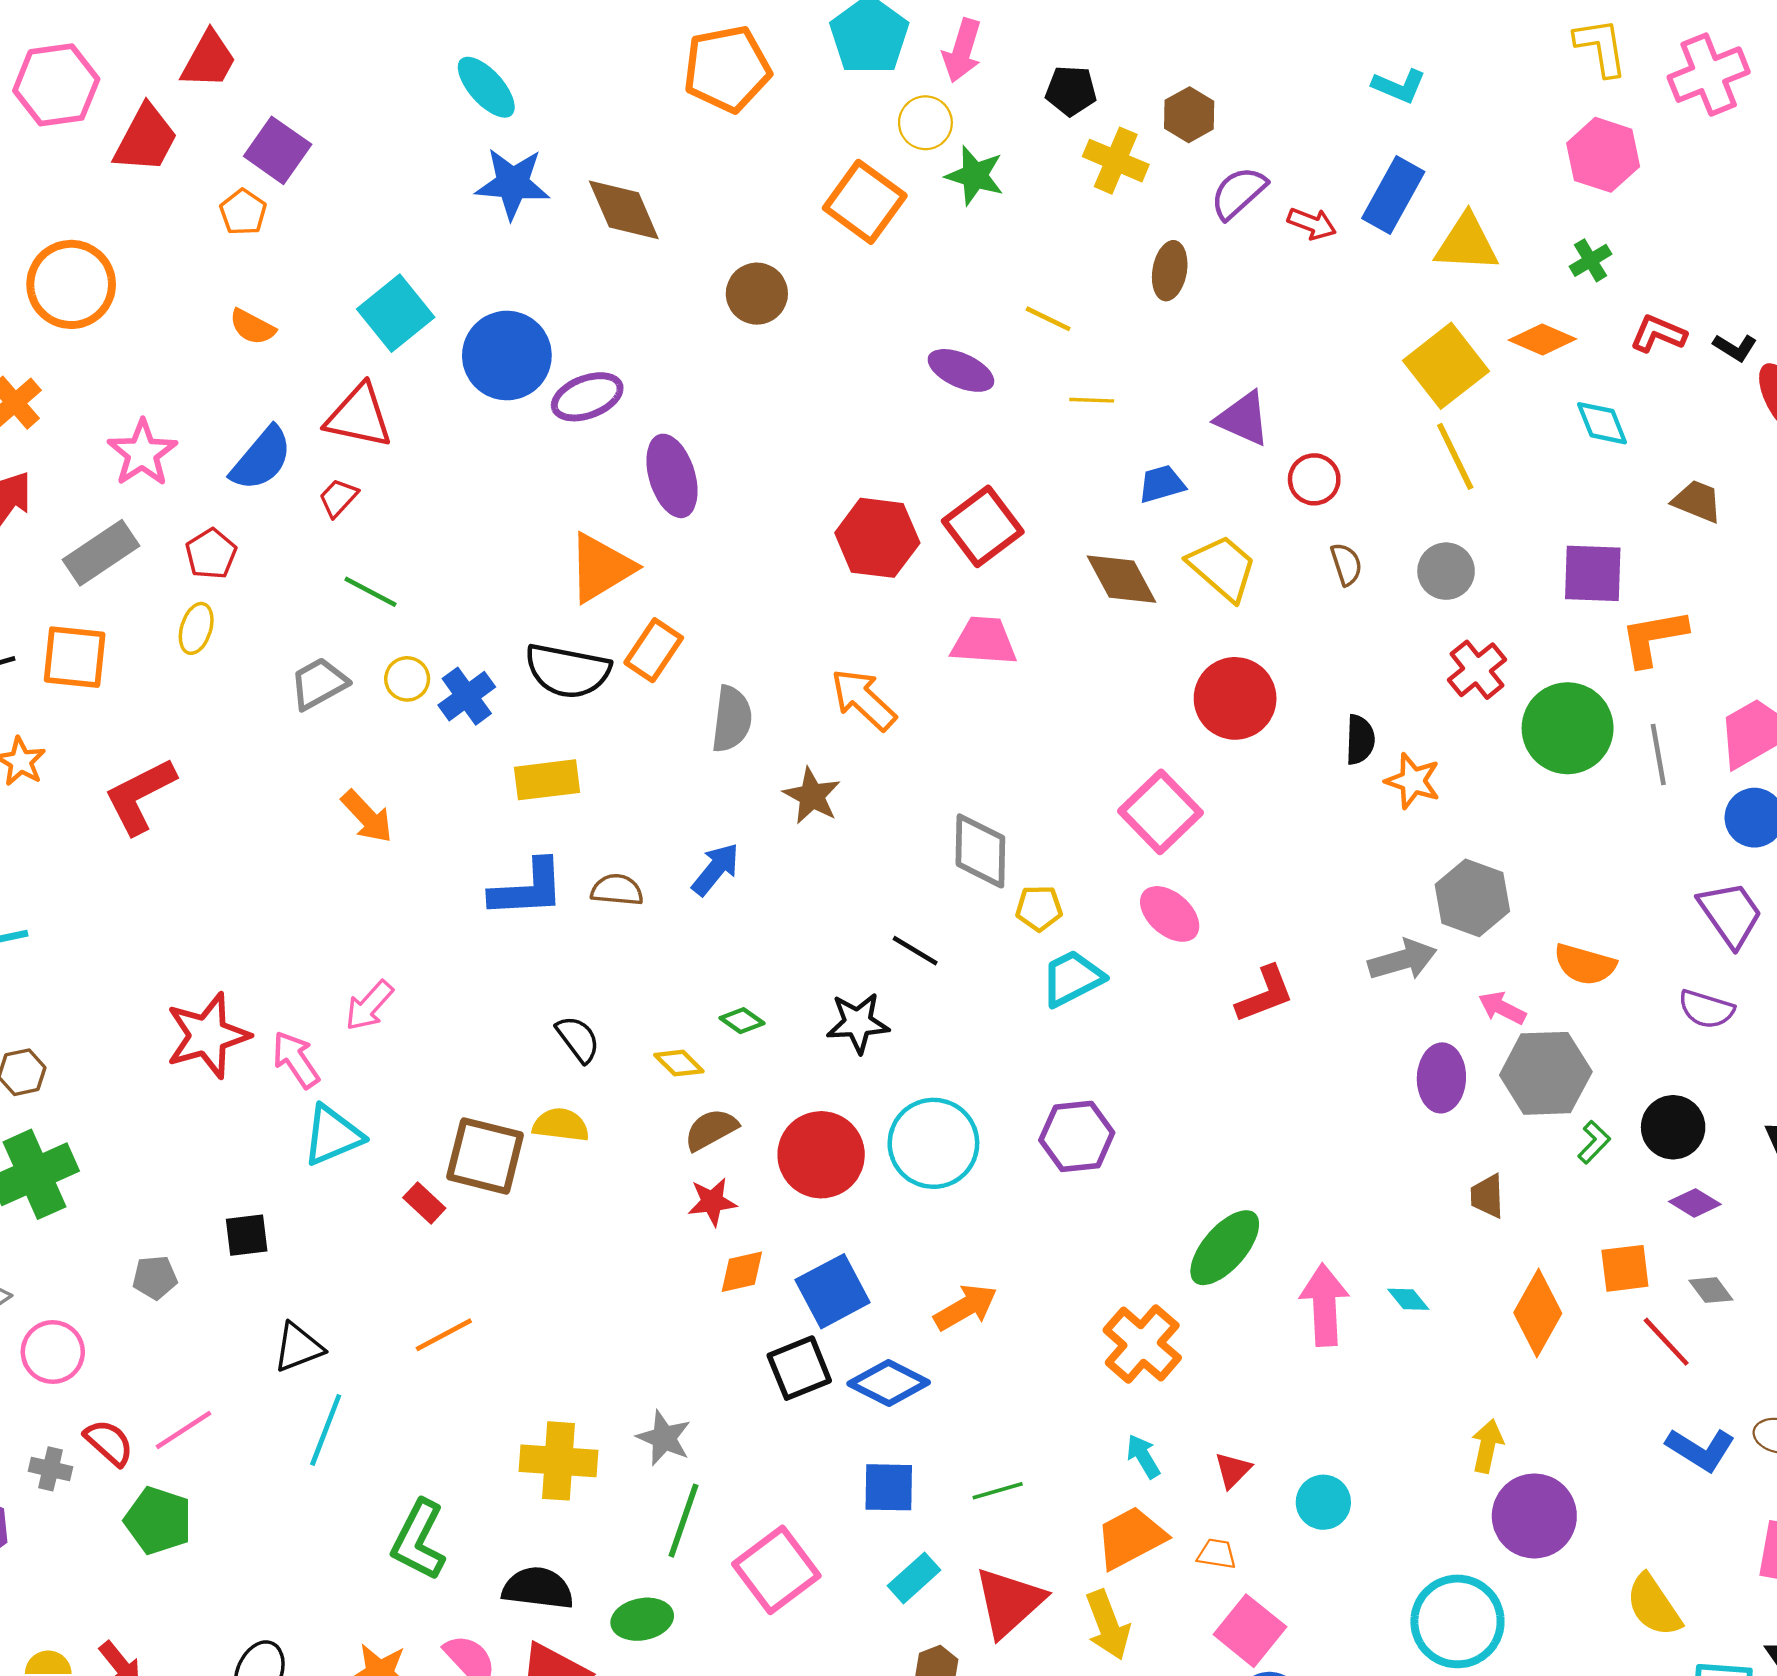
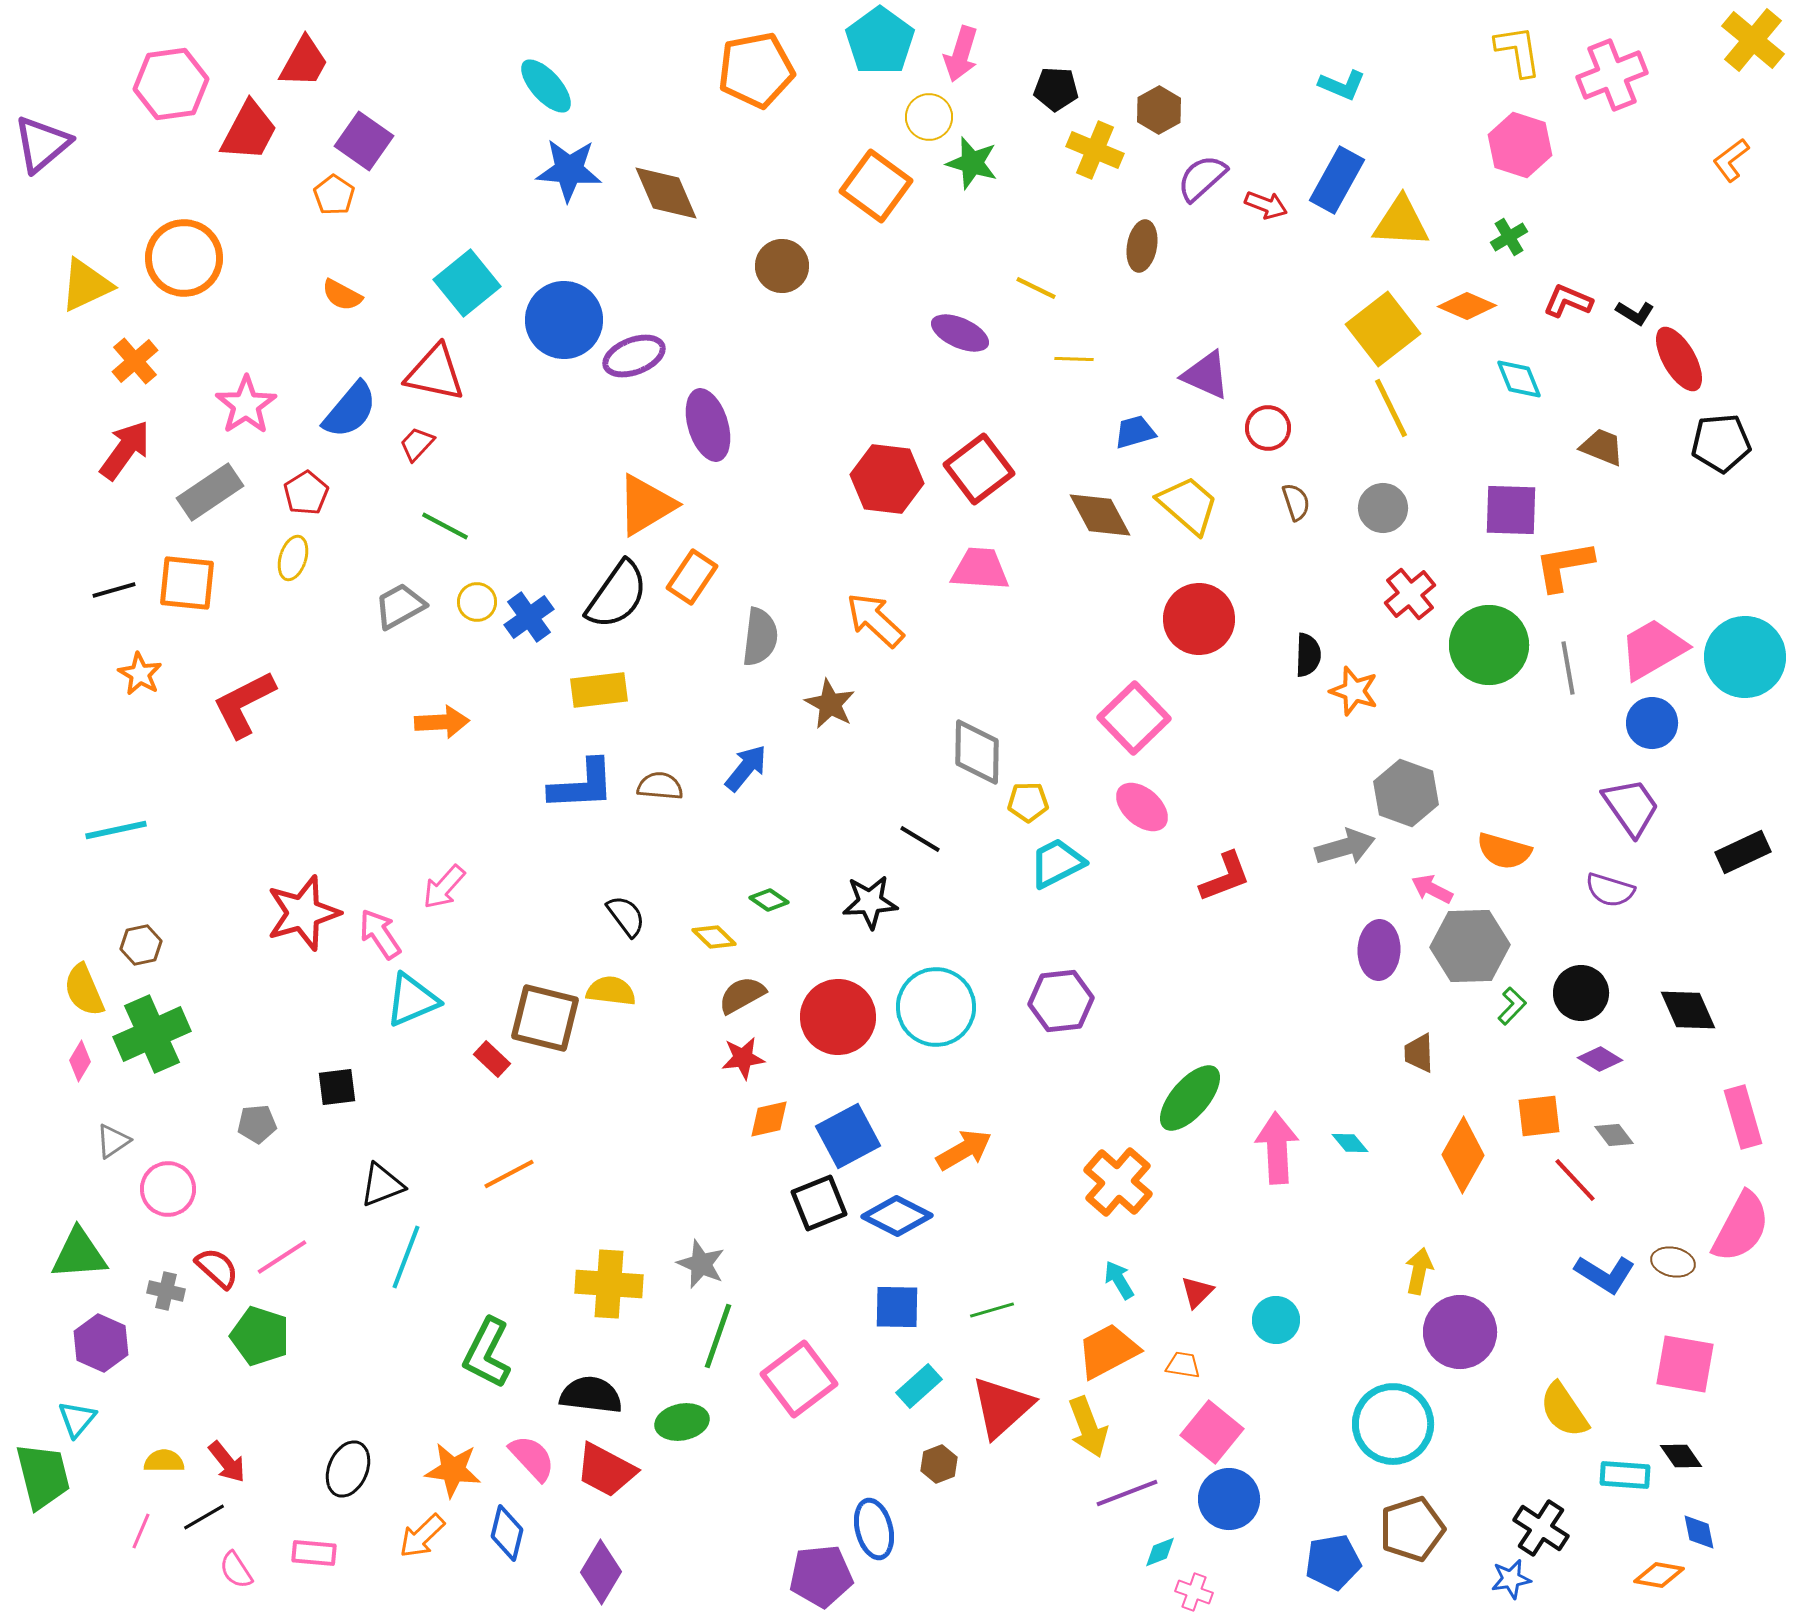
black semicircle: (568, 671) -> (617, 595), turned -66
orange arrow: (367, 816) -> (442, 722), turned -50

